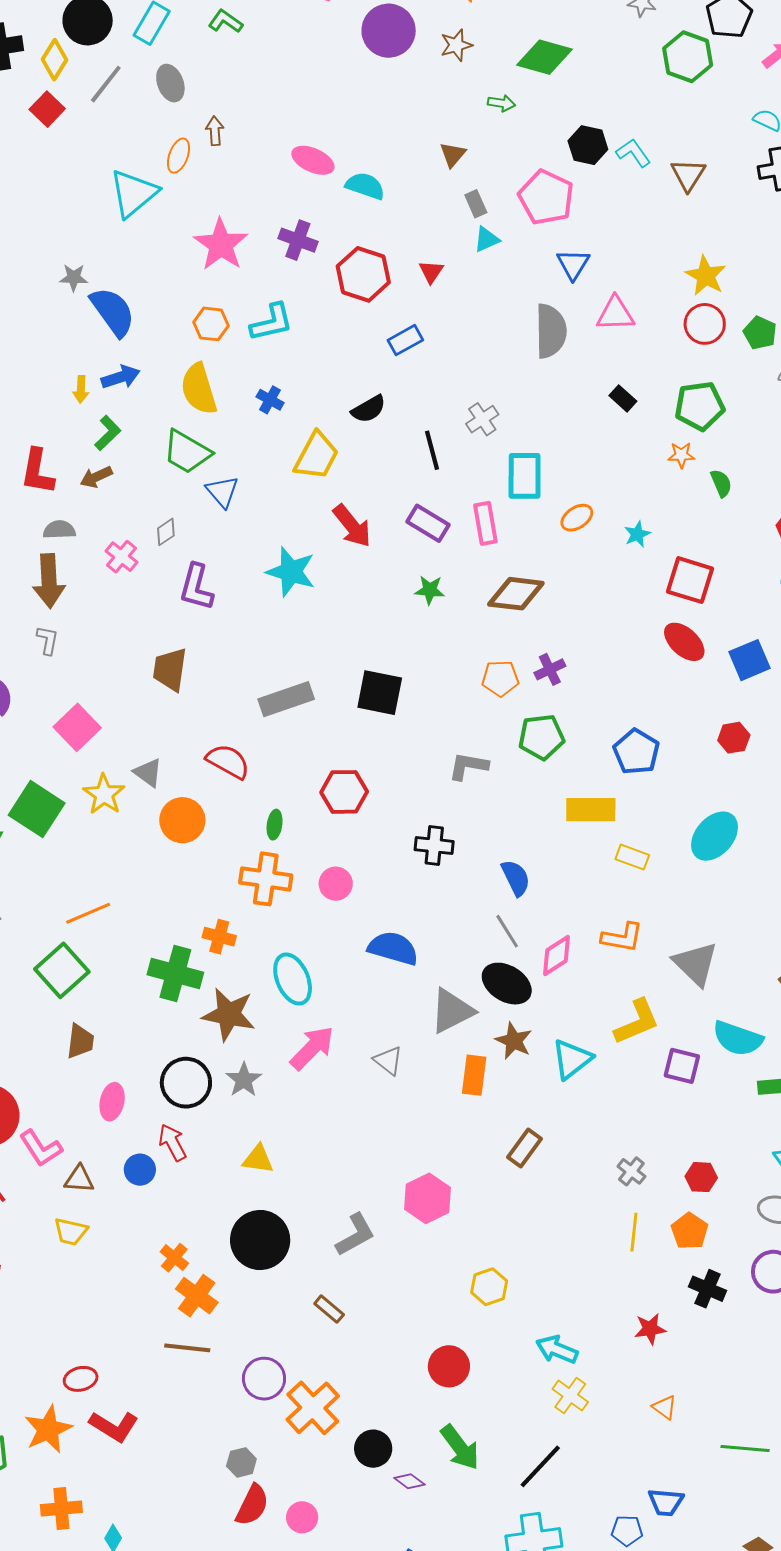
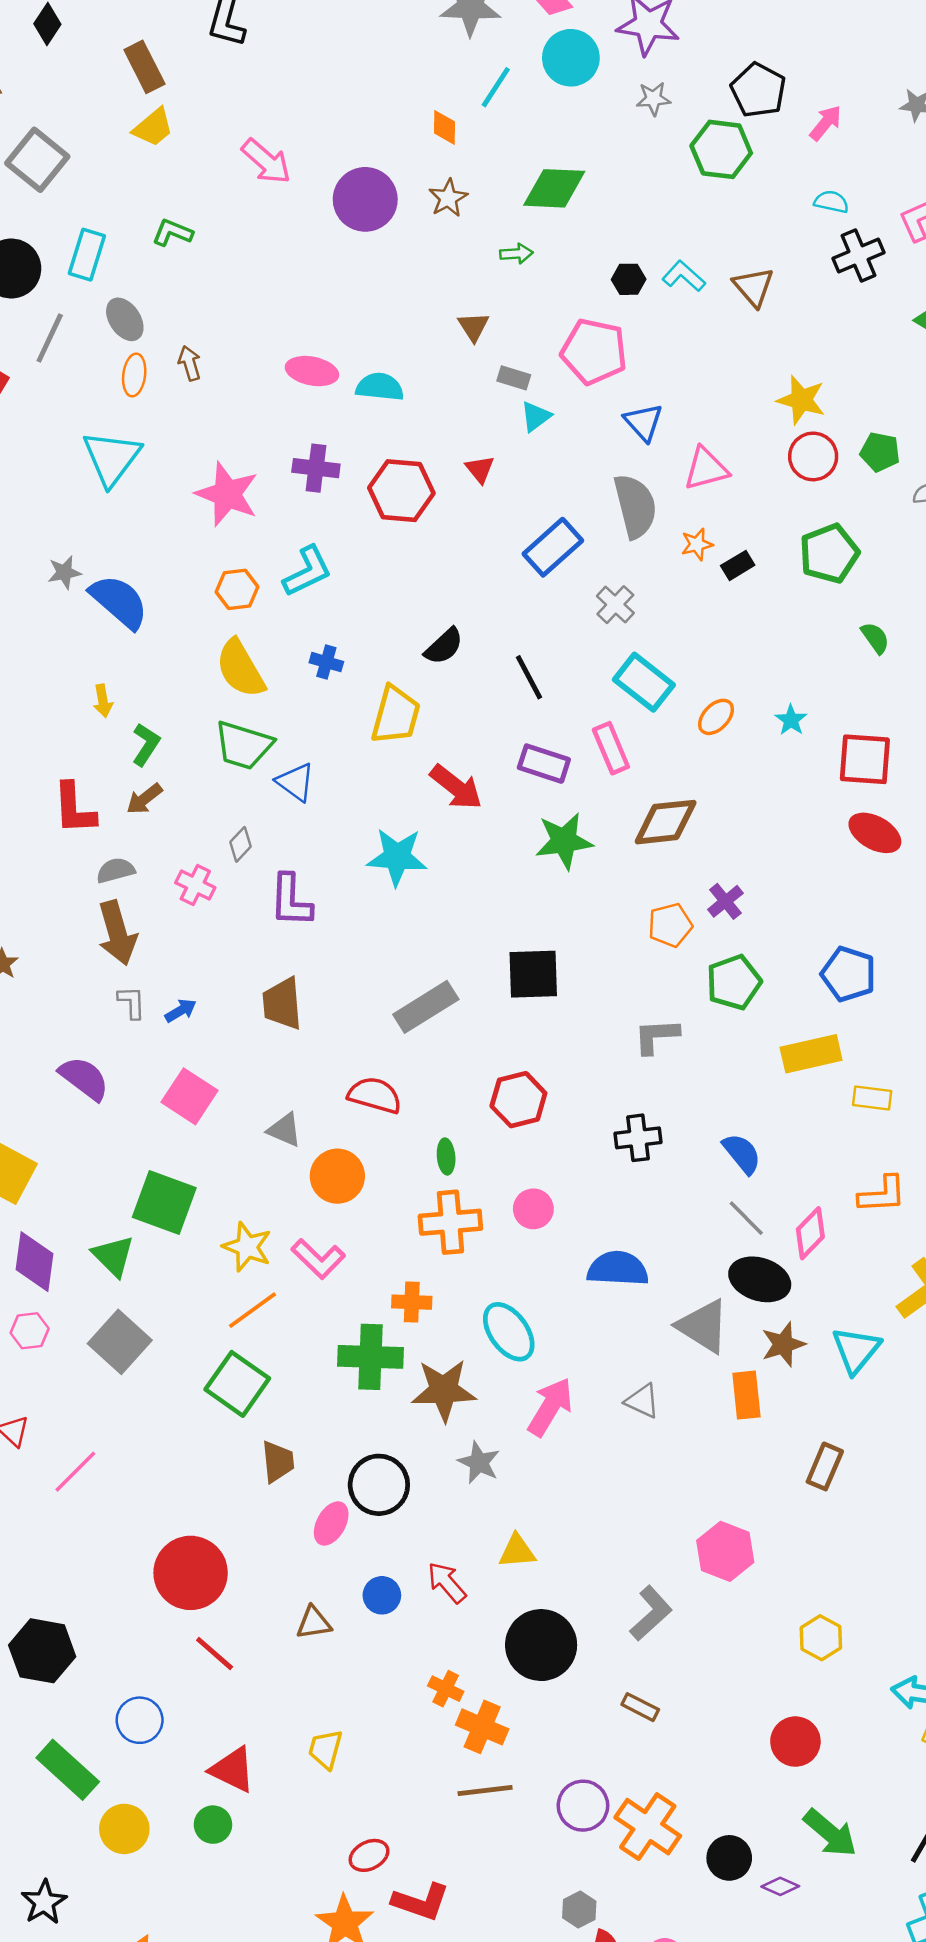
black hexagon: (588, 145) -> (629, 279), size x0.7
orange ellipse: (178, 156) -> (134, 375), moved
gray rectangle: (476, 204) -> (514, 378), turned -36
blue rectangle: (405, 340) -> (553, 547), moved, size x1.4
blue arrow: (121, 377) -> (181, 1011), moved, size x0.7
black rectangle: (623, 398) -> (738, 565), turned -60
gray cross: (482, 419) -> (615, 605), moved
orange star: (681, 455) -> (697, 544), moved
cyan rectangle: (525, 476) -> (644, 682), turned -39
green star: (430, 590) -> (564, 841), size x1.6
yellow star: (104, 794) -> (247, 1247), moved
gray triangle: (452, 1011) -> (703, 1326), turned -48
brown star: (514, 1041) -> (783, 1344), turned -30
black circle: (186, 1083) -> (379, 1485), moved
pink ellipse: (112, 1102) -> (331, 1523), turned 30
red arrow: (172, 1142) -> (447, 1583), moved
pink L-shape: (41, 1148) -> (318, 1259), moved
yellow trapezoid: (71, 1232) -> (326, 1749), moved, turned 105

